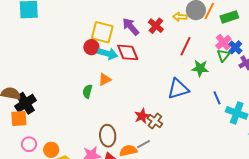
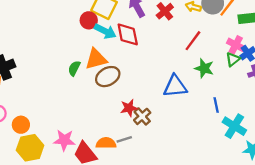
pink cross: (223, 42) -> (236, 45), turned -35
orange triangle: (105, 79) -> (96, 59), size x1.5
brown ellipse: (108, 136) -> (108, 77), moved, turned 55

